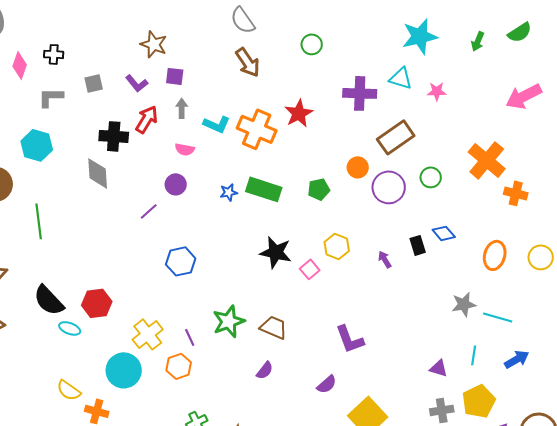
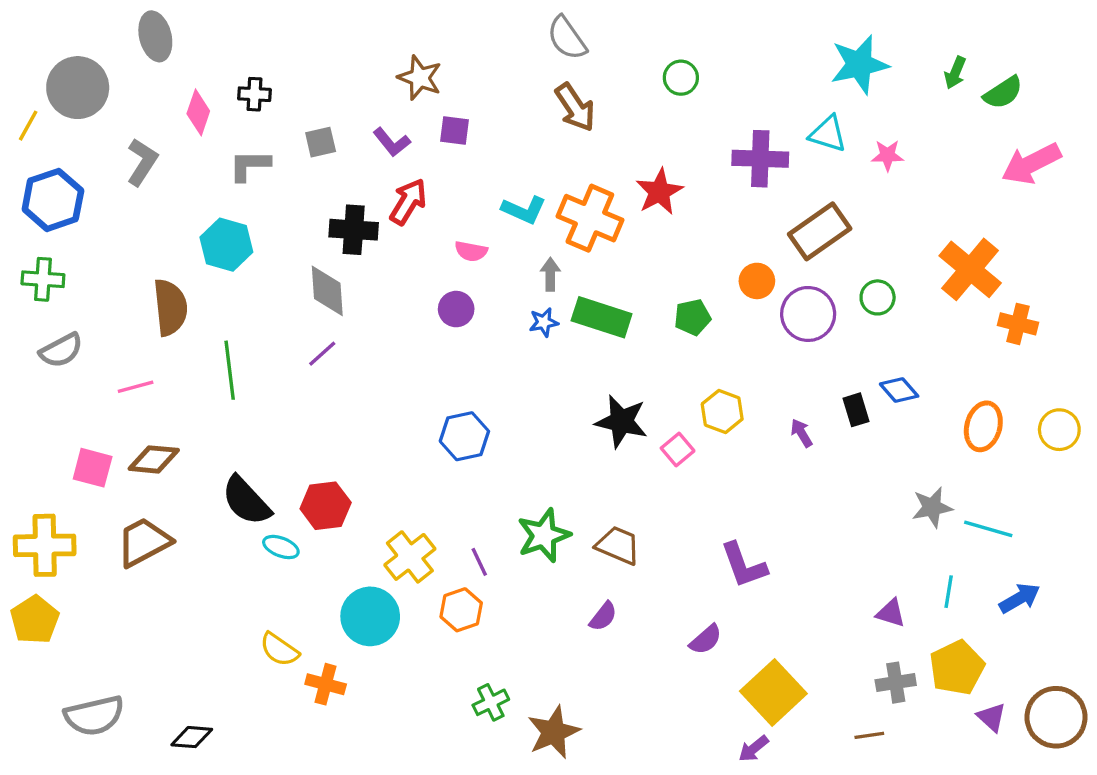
green semicircle: (520, 32) -> (1003, 93), moved
gray arrow: (182, 108) -> (550, 274), moved
purple line: (149, 211) -> (322, 354), moved

